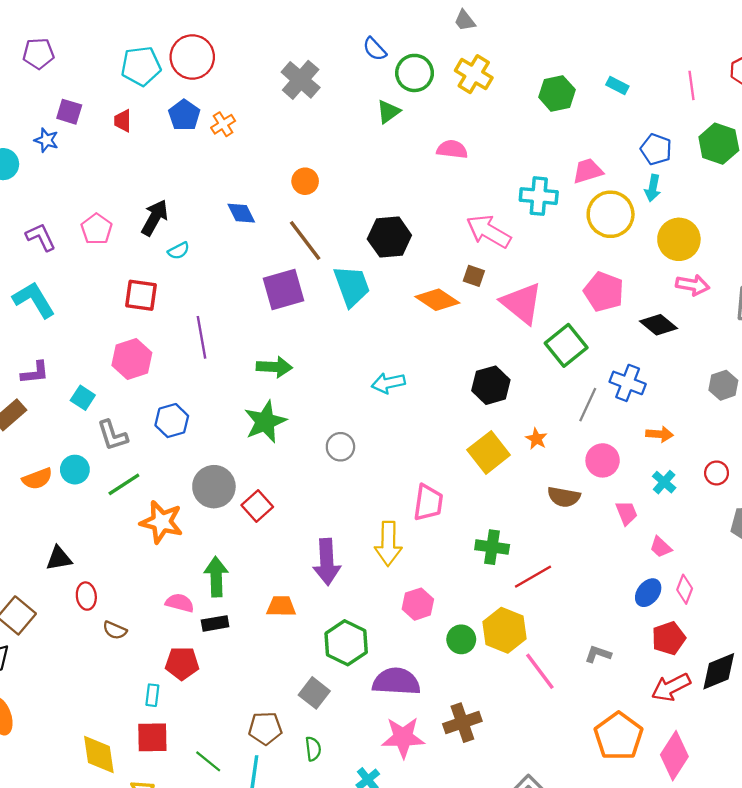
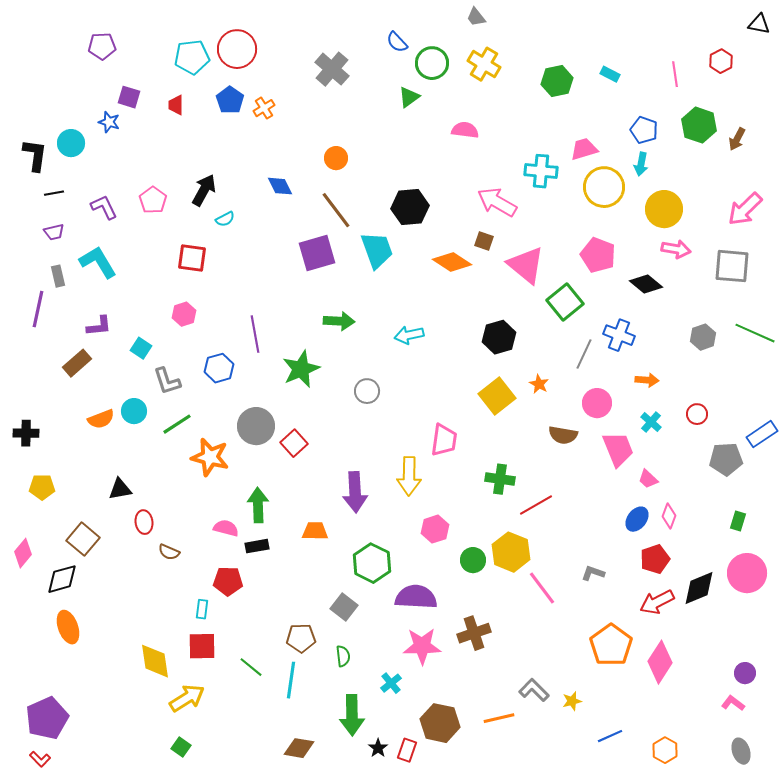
purple line: (201, 337) -> (255, 334), moved
pink hexagon: (132, 359) -> (184, 314), size x0.7
green arrow: (274, 367) -> (339, 321), moved
pink trapezoid: (626, 513) -> (618, 449), size x1.6

